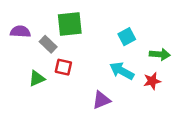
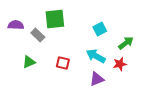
green arrow: (160, 54) -> (126, 43), turned -42
red square: (63, 67) -> (63, 63), moved
purple triangle: (101, 100) -> (97, 79), moved

